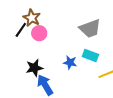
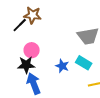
brown star: (32, 18) -> (33, 15), turned -30
pink circle: (39, 33) -> (32, 50), moved

